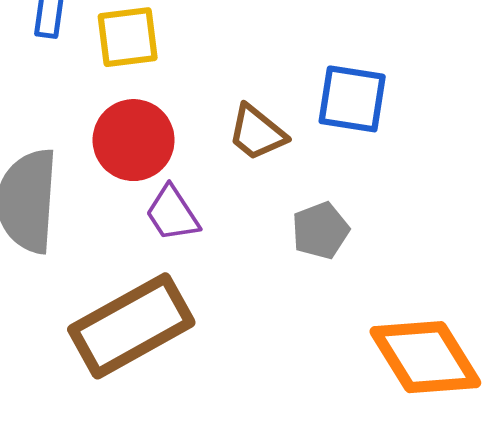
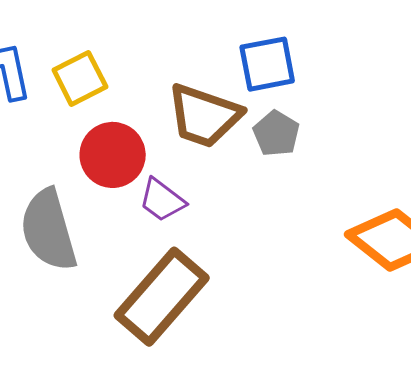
brown trapezoid: (257, 133) -> (204, 116), size x1.5
gray pentagon: (320, 231) -> (276, 133), moved

